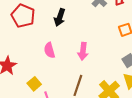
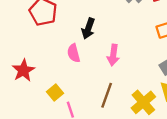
black arrow: (60, 17) -> (88, 29), moved

